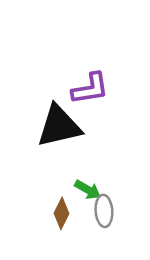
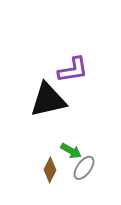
gray ellipse: (104, 211) -> (84, 168), turned 40

